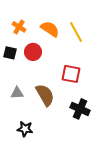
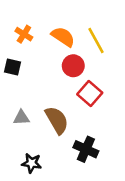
red circle: (33, 52) -> (73, 66), moved
red square: (71, 74) -> (90, 94), turned 30
black cross: (80, 109) -> (86, 149), moved

